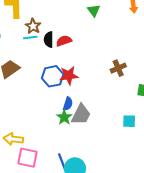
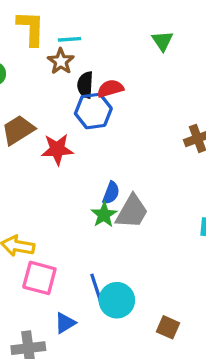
cyan line: (30, 38) -> (70, 39), moved
blue hexagon: (53, 76) -> (93, 111), moved
red star: (69, 76) -> (57, 149), moved

